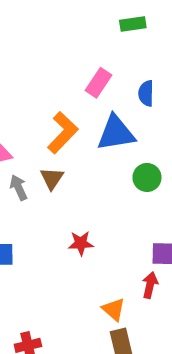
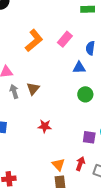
orange L-shape: (63, 133) -> (34, 41), moved
blue triangle: (116, 133) -> (79, 68), moved, size x0.6
red arrow: (150, 285) -> (80, 164), moved

